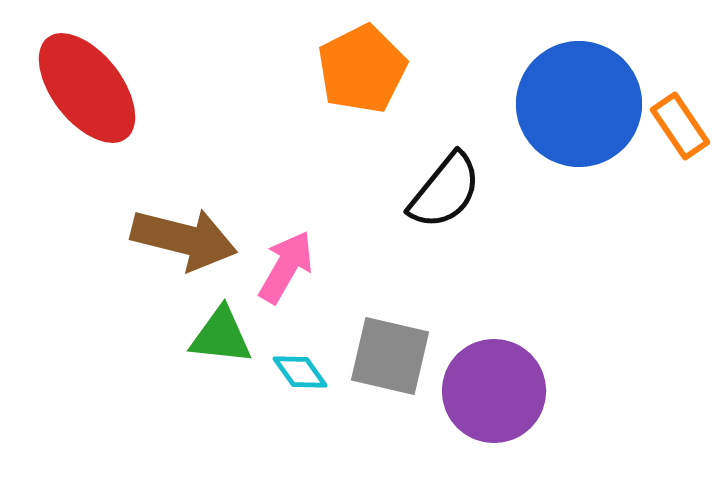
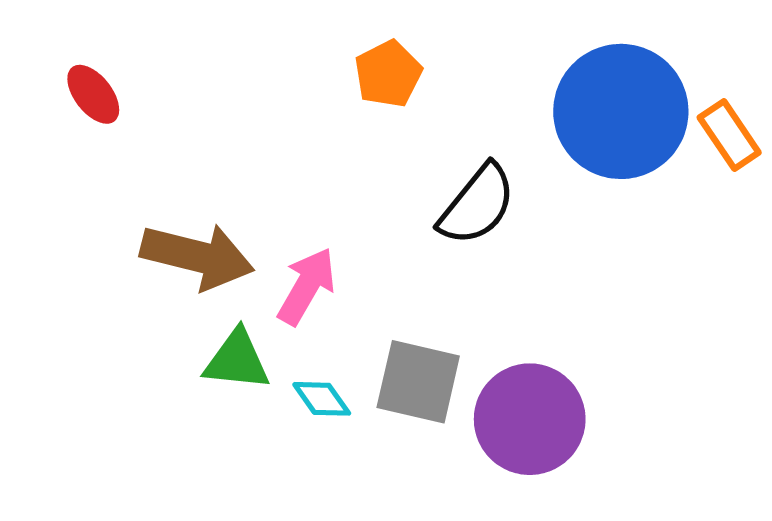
orange pentagon: (362, 69) -> (388, 74), size x0.7
red ellipse: (87, 88) -> (93, 94), size x0.5

